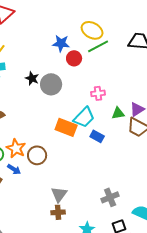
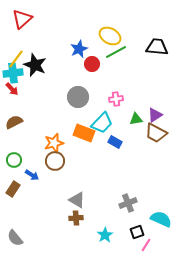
blue star: (61, 43) -> (79, 49), turned -30
black star: (32, 78) -> (35, 65), moved, size x1.6
gray circle: (51, 84) -> (78, 97), moved
orange star: (16, 148) -> (54, 143), moved, turned 30
gray triangle: (59, 194) -> (77, 200), turned -36

